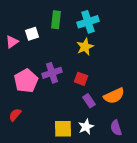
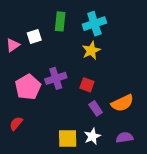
purple semicircle: (116, 128) -> (124, 137), turned 98

